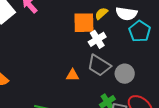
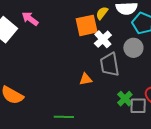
gray trapezoid: (99, 65) -> (110, 64), turned 60
gray circle: (125, 74) -> (133, 48), moved

